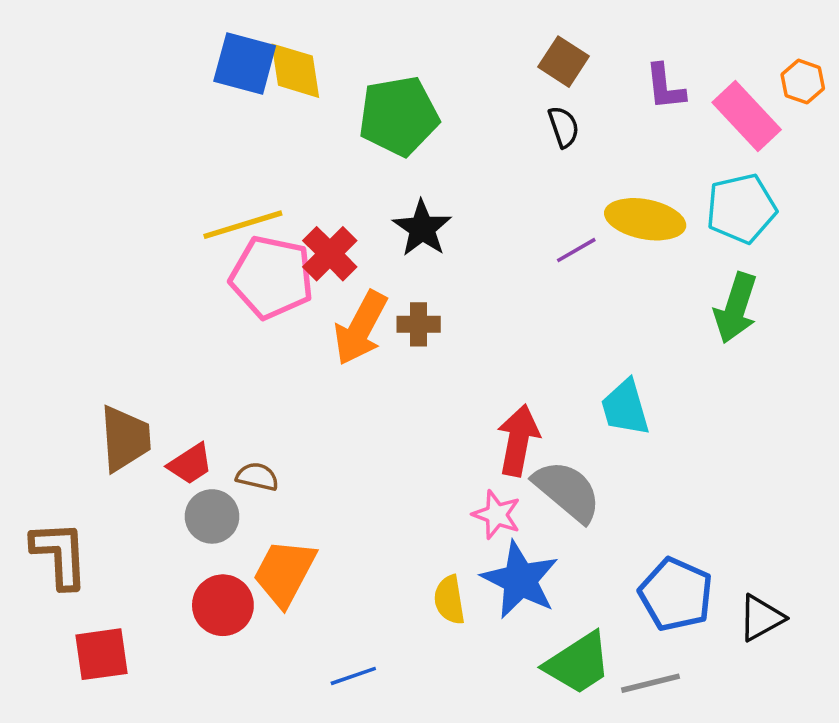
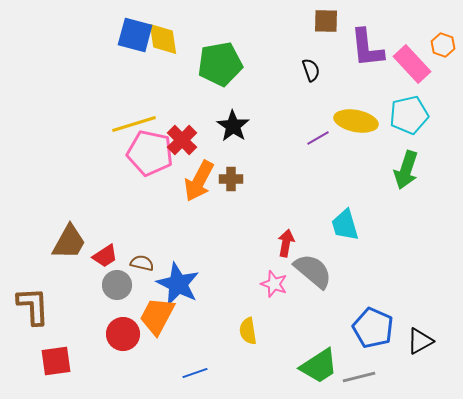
brown square: (564, 62) -> (326, 21), moved, turned -32
purple L-shape: (665, 87) -> (367, 48), size x1.5
brown trapezoid: (125, 439) -> (69, 242), turned 33
red arrow: (518, 440) -> (286, 243), size x0.7
blue star: (520, 580) -> (178, 284), moved

